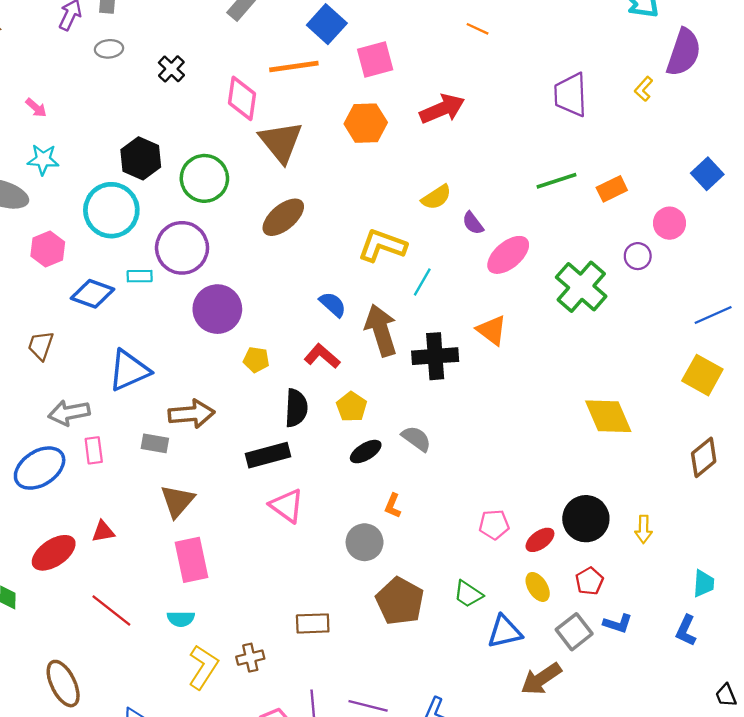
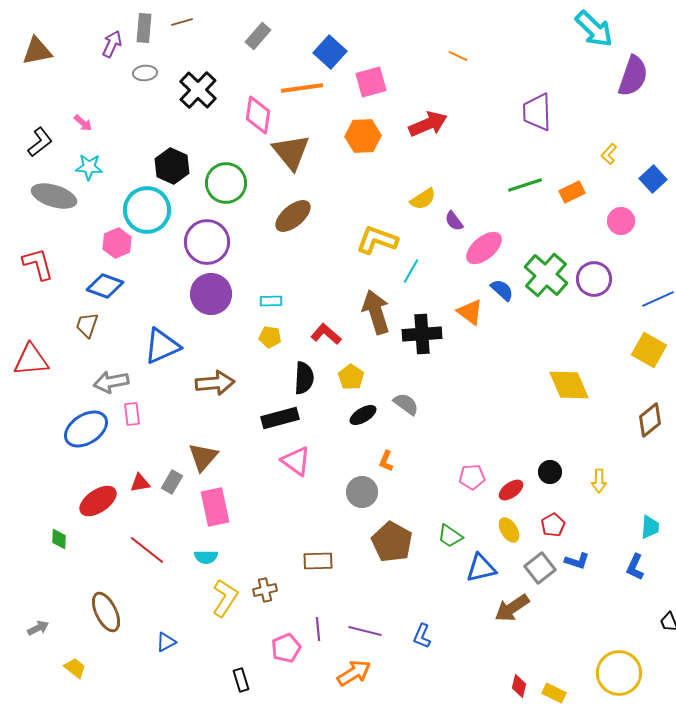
black cross: (171, 69) -> (198, 90), size x1.6
yellow L-shape: (644, 89) -> (609, 154), moved
pink hexagon: (48, 249) -> (117, 243), moved
purple circle: (638, 256) -> (594, 279), moved, size x1.5
cyan rectangle: (140, 276) -> (271, 301), moved
blue diamond: (93, 294) -> (105, 286), moved
blue semicircle: (333, 304) -> (502, 290), moved
purple circle: (217, 309) -> (211, 294), moved
gray rectangle: (155, 443) -> (172, 482), moved, turned -70
black circle: (586, 519) -> (550, 472), size x0.6

